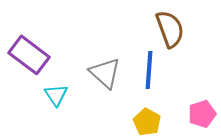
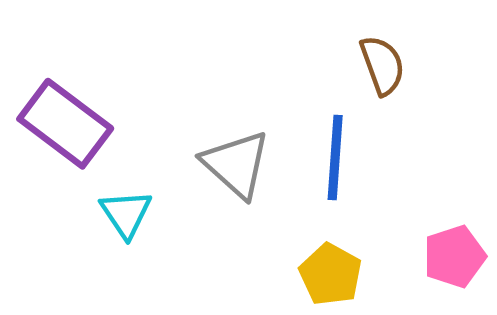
brown semicircle: (170, 29) -> (382, 65), size x0.7

